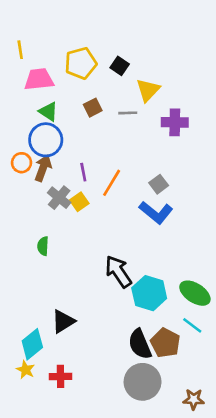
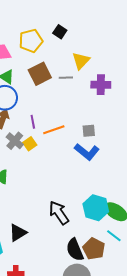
black square: (120, 66) -> (60, 32), moved
brown square: (93, 108) -> (40, 74), size x1.6
orange line: (112, 183) -> (54, 130), turned 40
gray square: (159, 184) -> (89, 131), turned 32
black arrow: (118, 272) -> (59, 213), moved
cyan hexagon: (149, 293) -> (96, 208), moved

